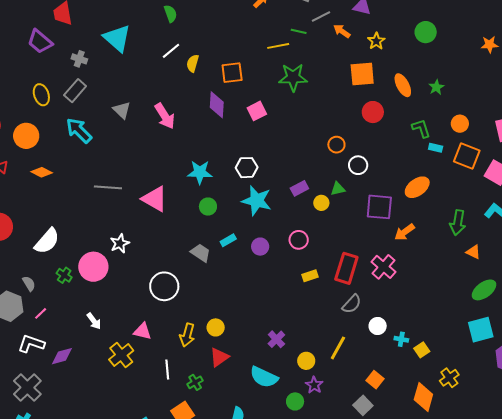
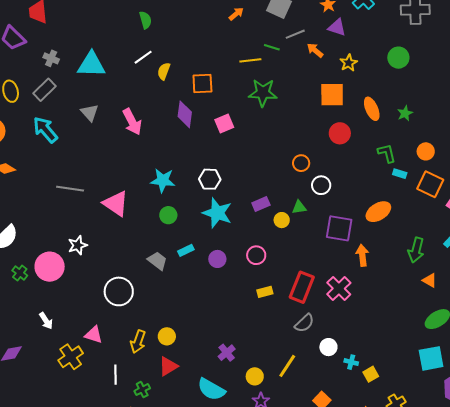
cyan triangle: (117, 38) -> (91, 64), moved, turned -44
orange arrow: (404, 232) -> (362, 255), turned 115

